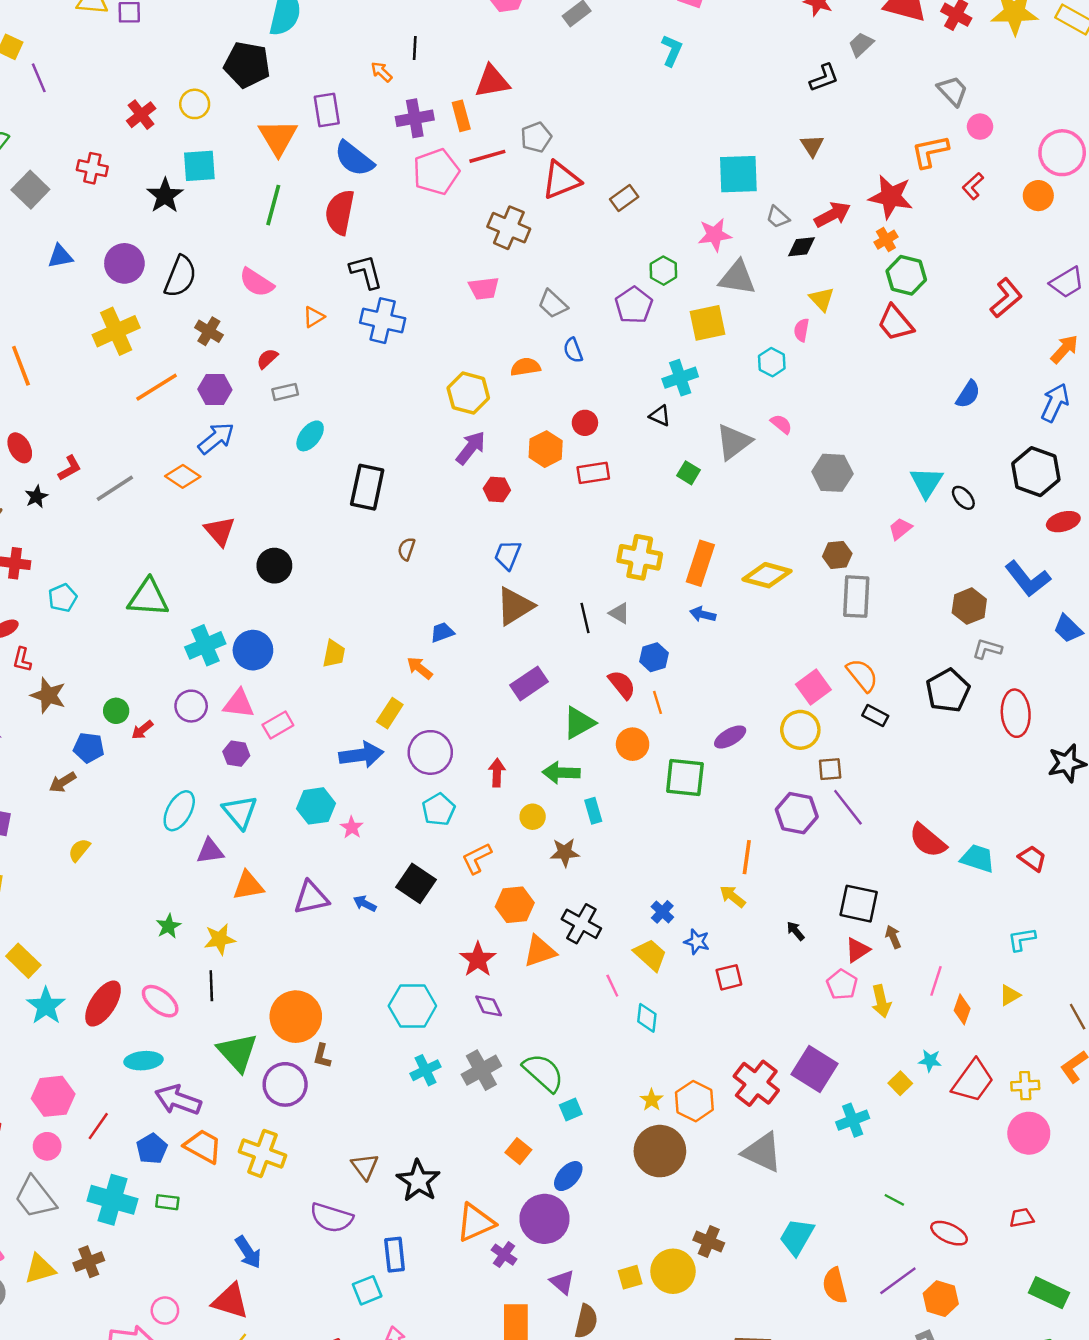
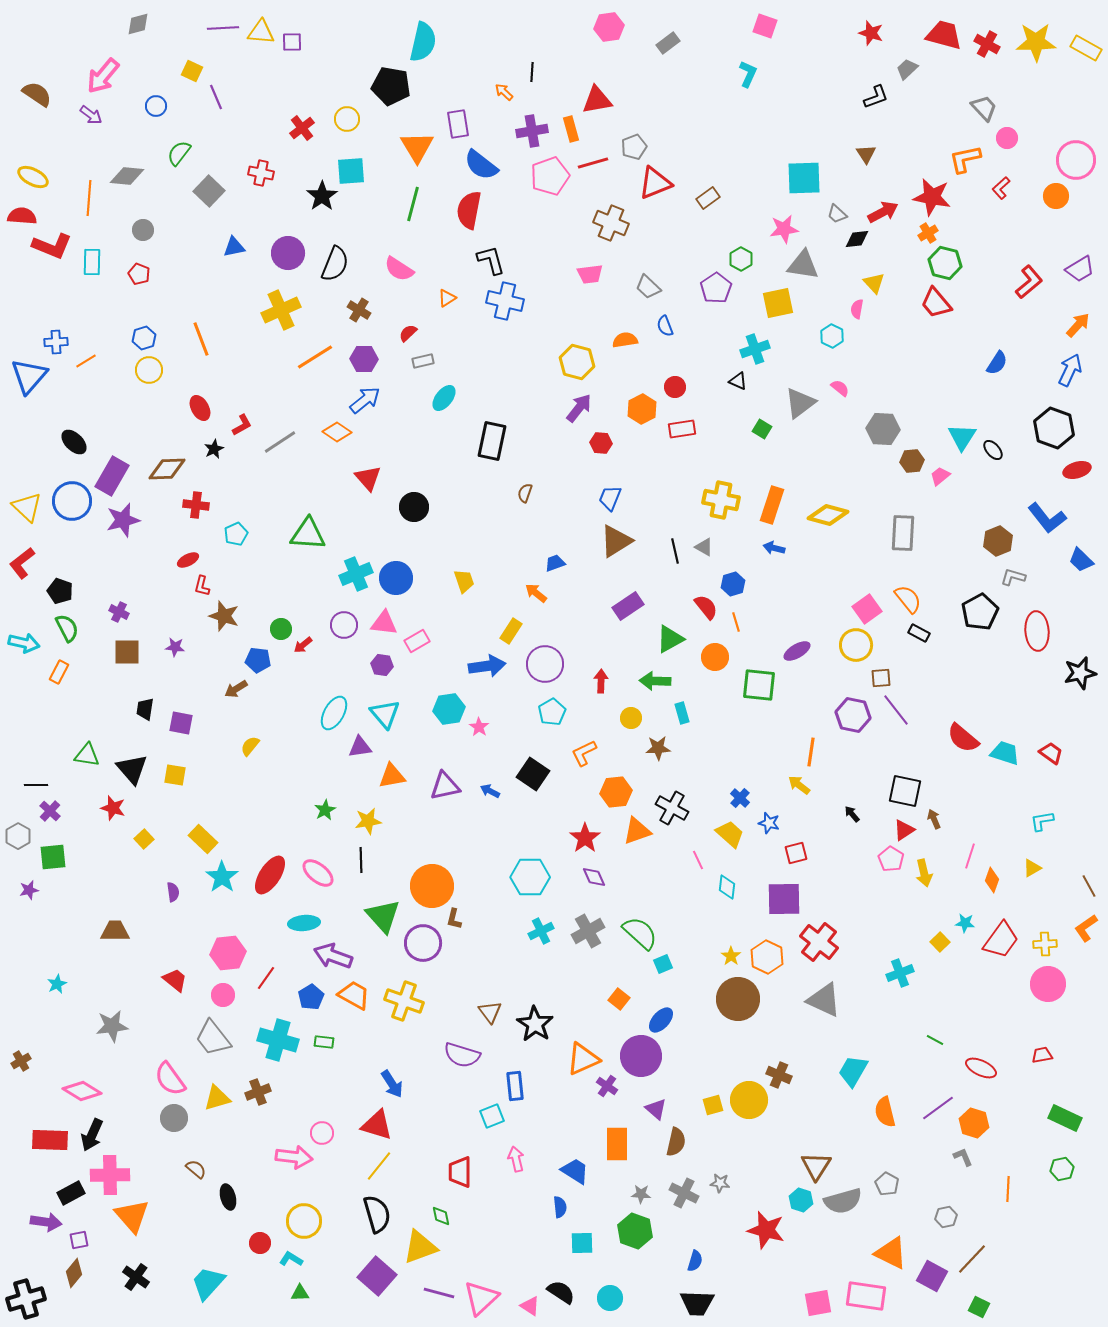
brown hexagon: (837, 555) -> (912, 461), moved
yellow trapezoid: (334, 654) -> (464, 581), turned -30
purple square: (815, 1069) -> (784, 899), moved, turned -33

